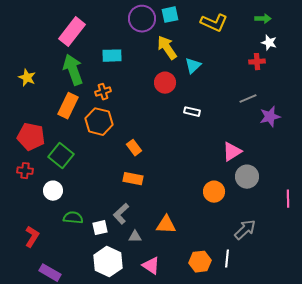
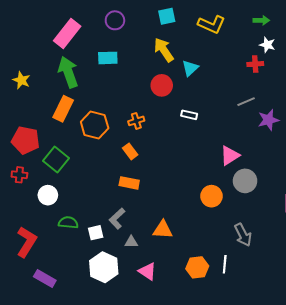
purple circle: (142, 19) -> (115, 20), moved, size x0.7
orange cross: (103, 92) -> (136, 121), moved
gray arrow: (245, 230) -> (243, 235), turned 105
red L-shape: (32, 237) -> (27, 242), size x1.4

